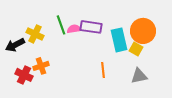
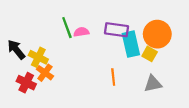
purple rectangle: (91, 27) -> (117, 30), moved
yellow cross: (35, 34) -> (38, 57), moved
black arrow: (15, 45) -> (16, 50), turned 78
orange cross: (41, 66) -> (45, 73), turned -35

